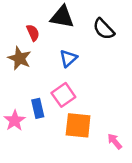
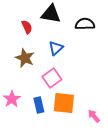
black semicircle: (104, 29) -> (85, 24), turned 132
brown star: (20, 58) -> (25, 58), moved
blue rectangle: (38, 108) -> (39, 105), moved

